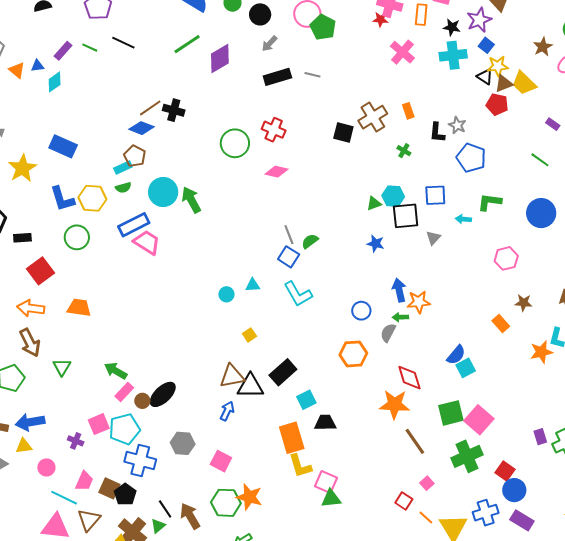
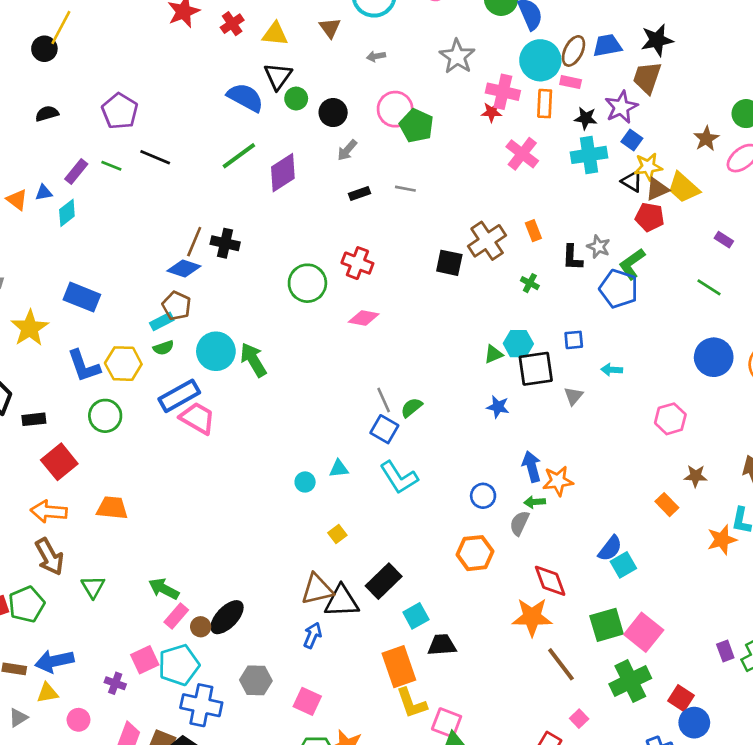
black rectangle: (277, 77) -> (360, 193), size x0.6
brown line: (150, 108) -> (194, 242), turned -30
blue square: (435, 195) -> (574, 340), size x0.7
green L-shape: (490, 202) -> (632, 264), moved, turned -40

